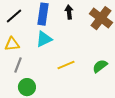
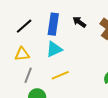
black arrow: (69, 12) -> (79, 22), turned -48
yellow line: (66, 65) -> (60, 75), moved

